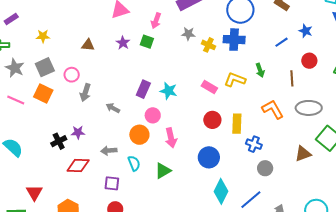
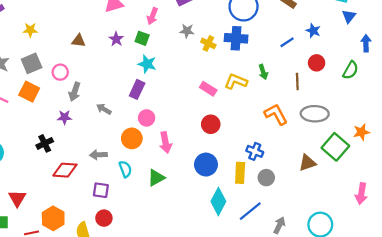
cyan star: (169, 91) -> (147, 64), moved
yellow rectangle: (237, 124) -> (240, 173), moved
purple star: (78, 132) -> (64, 117), moved

